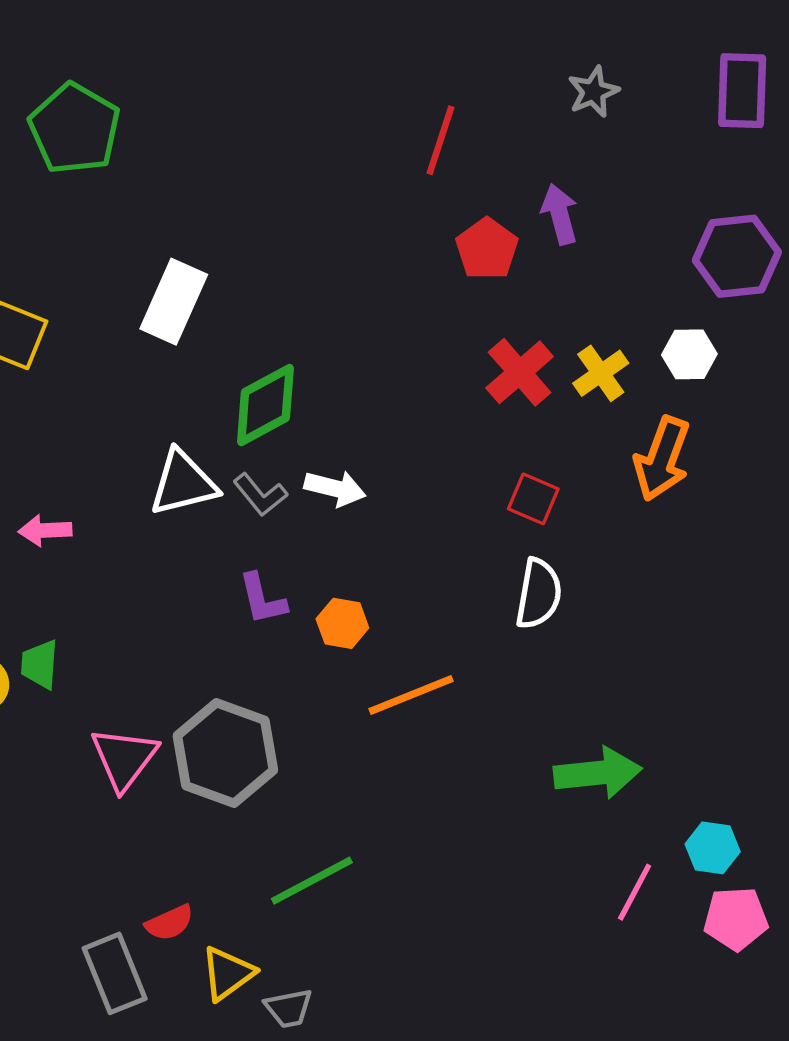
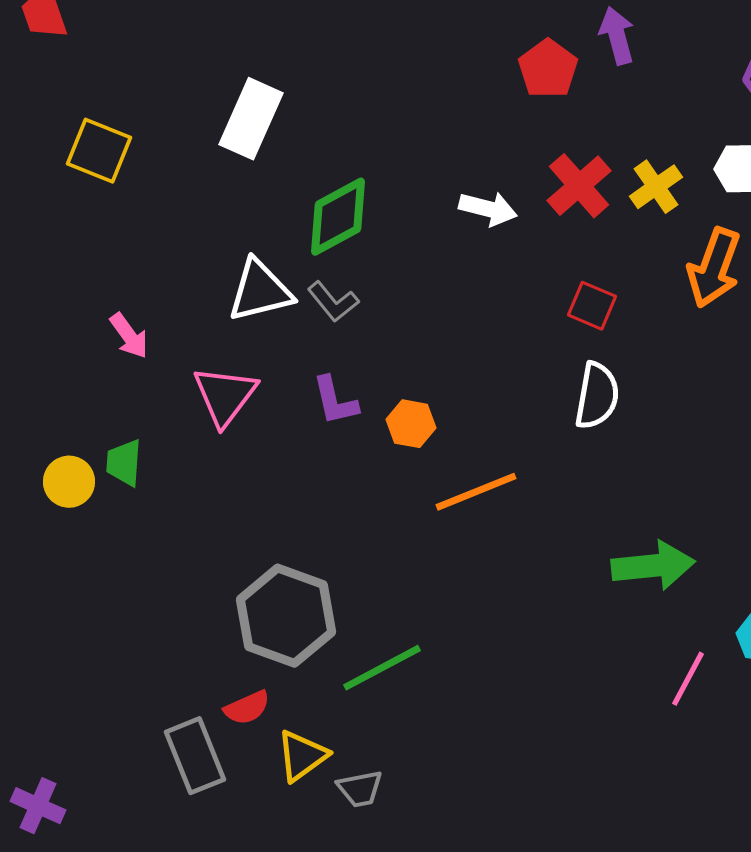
white arrow: (335, 488) -> (488, 209), moved
pink arrow: (45, 530) -> (129, 336), turned -123
gray hexagon: (225, 753) -> (286, 616), moved
pink triangle: (124, 758) -> (225, 396), moved

